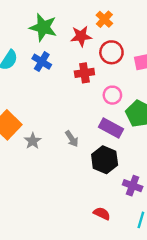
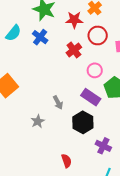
red cross: (84, 73) -> (74, 50), turned -35
gray star: (33, 141) -> (38, 121), moved
red semicircle: (102, 214) -> (66, 161), moved, turned 40

